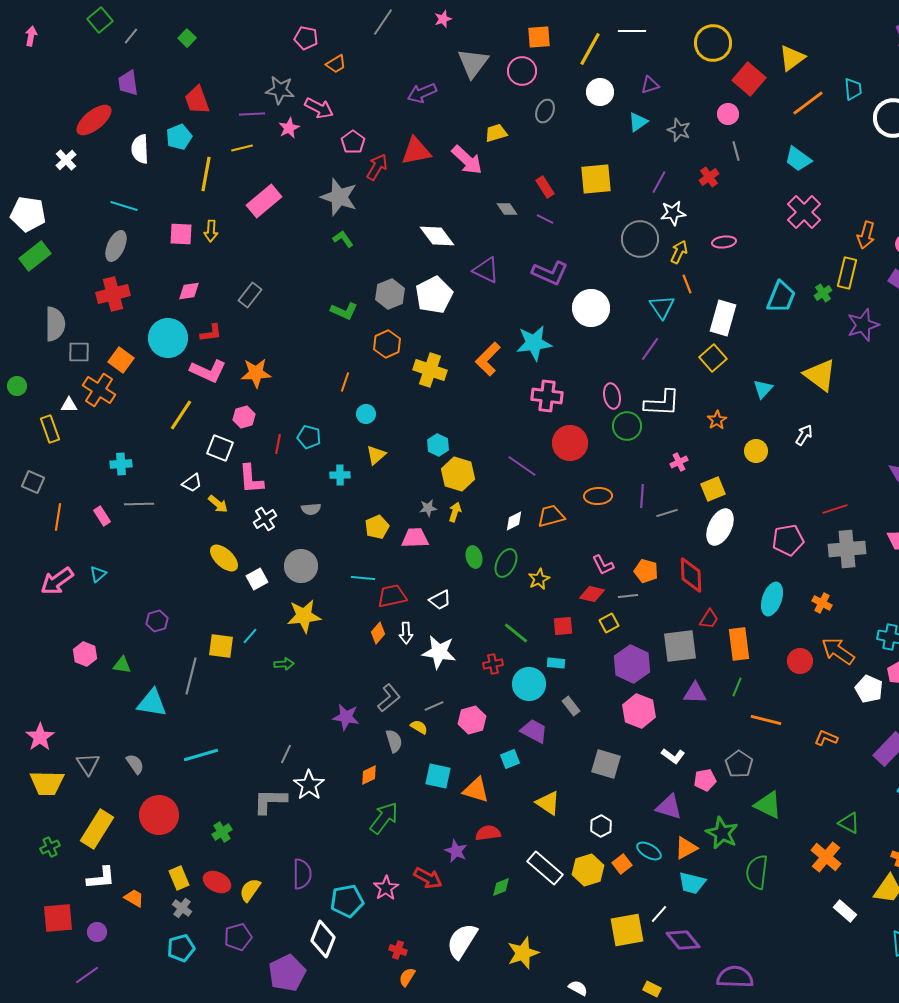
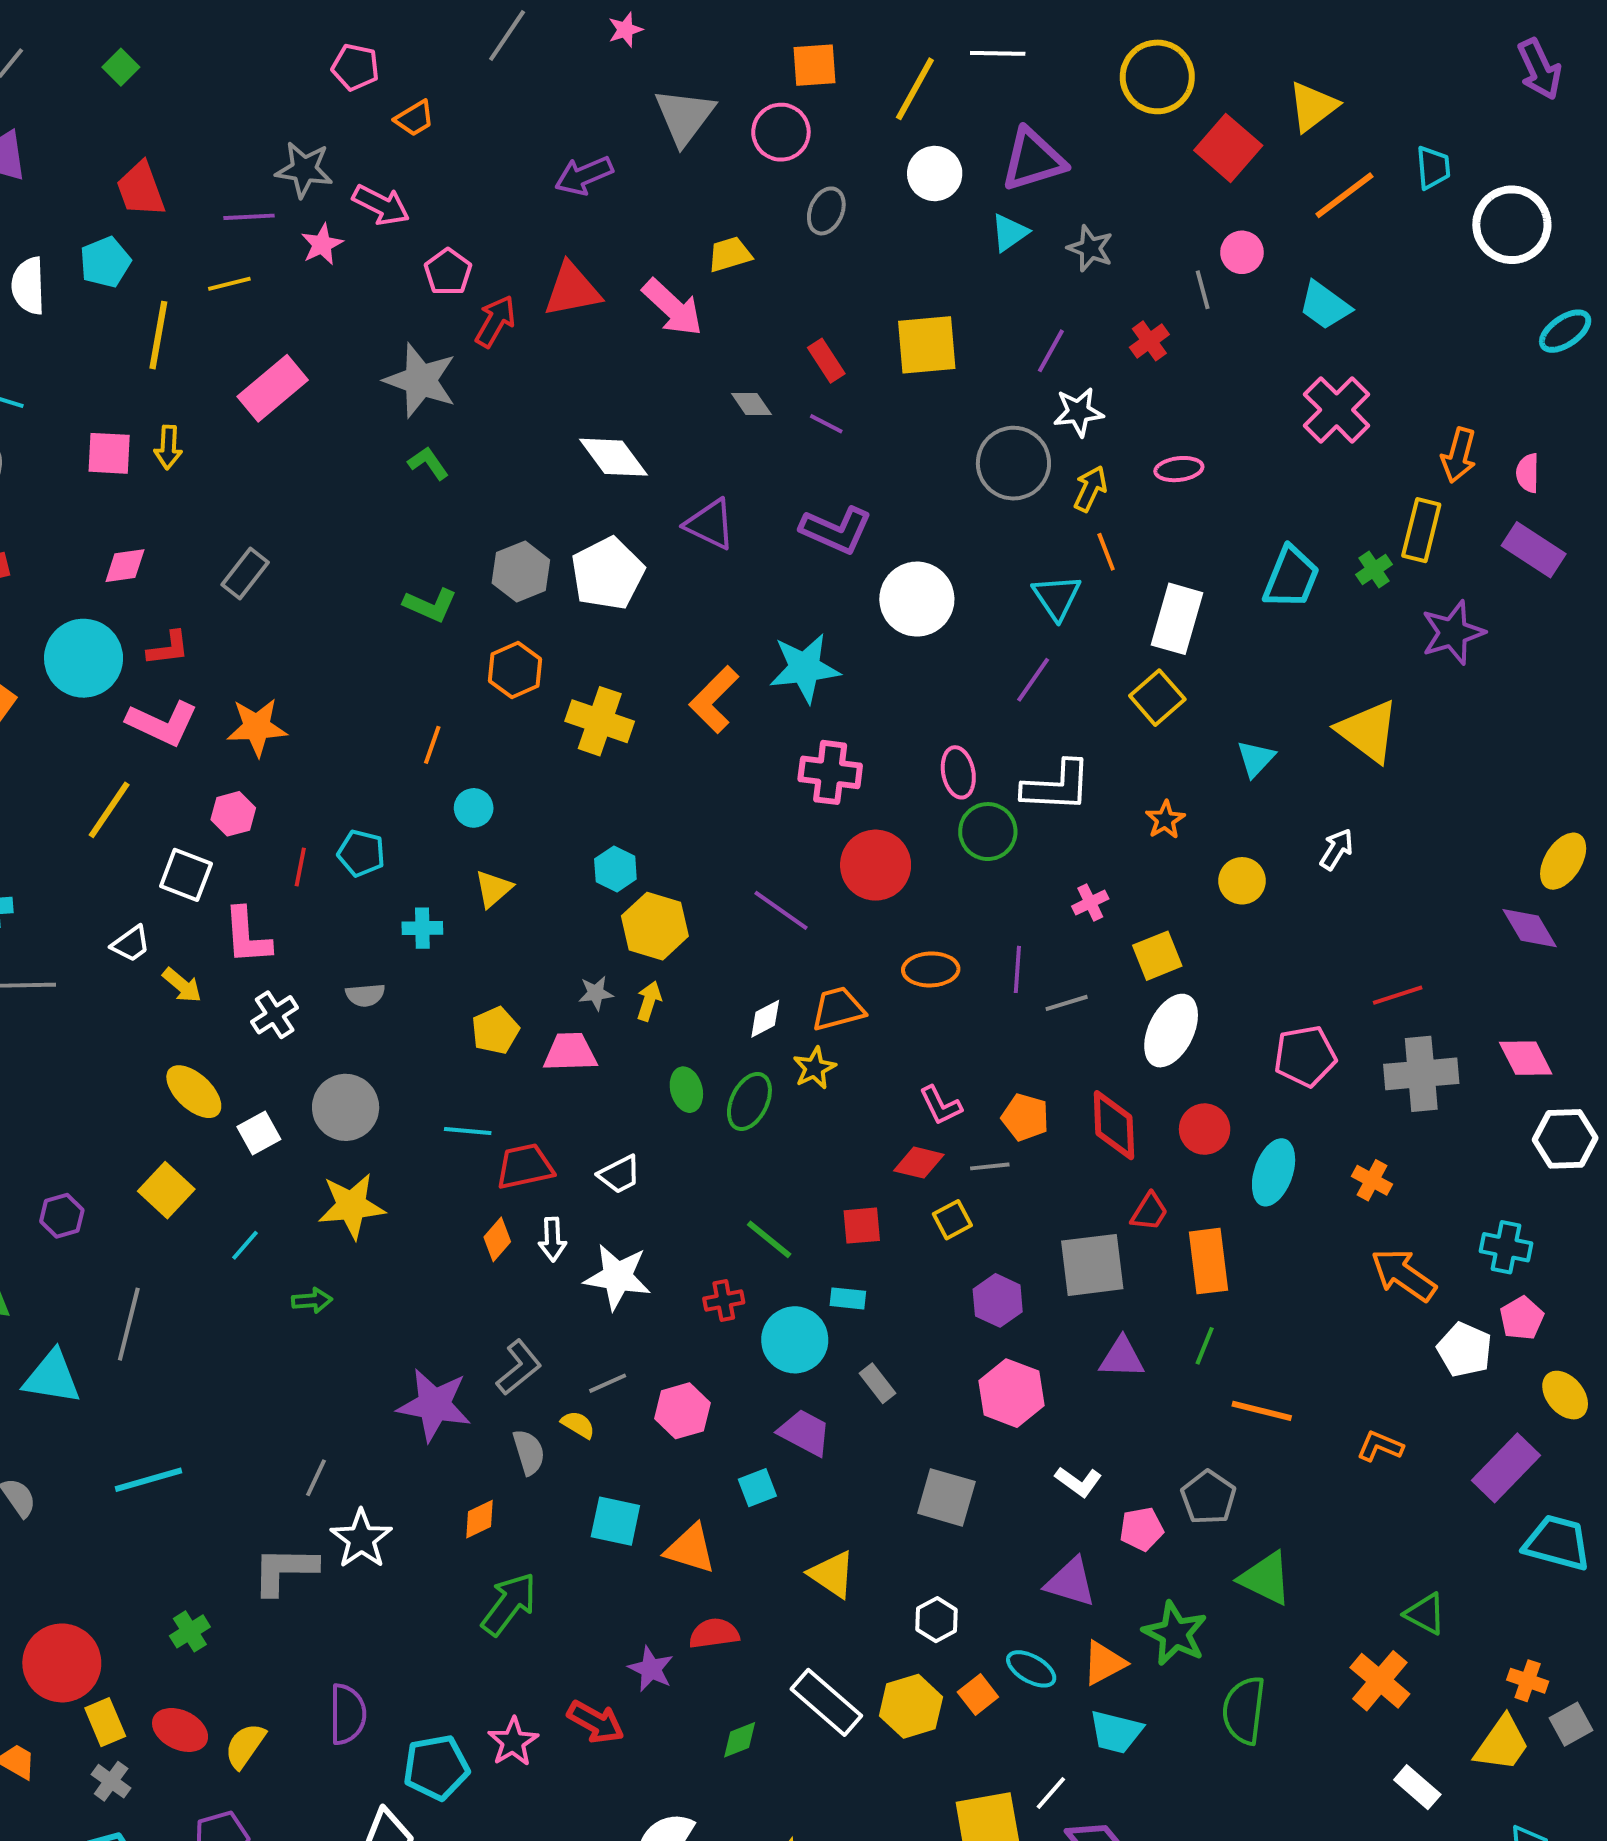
purple triangle: (650, 85) -> (1033, 160), size x1.8
pink circle: (728, 114) -> (1242, 252), moved
yellow star: (539, 579) -> (814, 1068), moved
yellow square: (221, 646) -> (166, 1190), moved, turned 36
red circle: (800, 661) -> (1205, 1129), moved
purple hexagon: (632, 664) -> (998, 1300), size x0.7
purple star: (346, 717) -> (434, 1405), size x1.4
red circle: (159, 815) -> (62, 1663), moved

